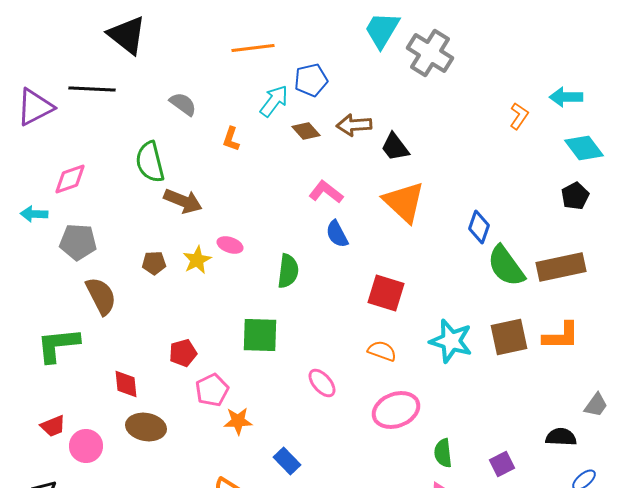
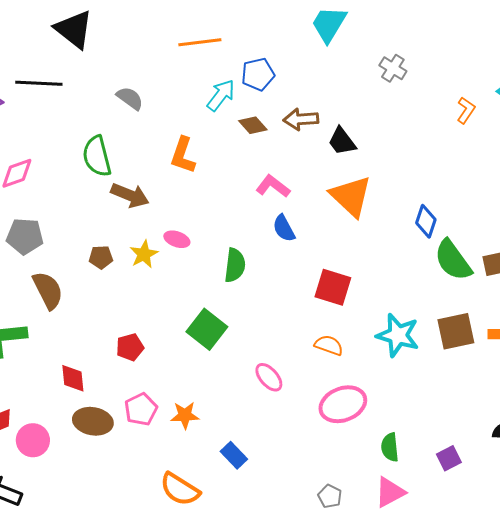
gray cross: (430, 53) -> (393, 68), moved, size x0.6
orange L-shape: (231, 139) -> (183, 155), moved, size x1.5
green square: (260, 335) -> (207, 329), turned 36
pink pentagon: (212, 390) -> (141, 409), moved

